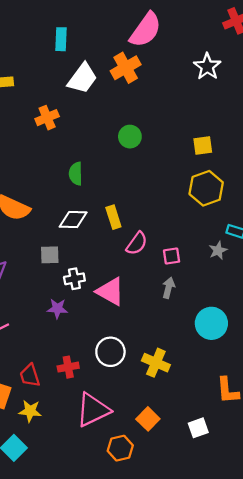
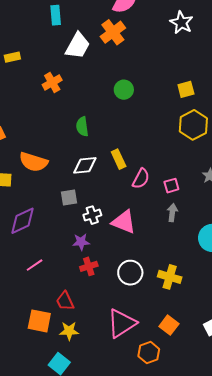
red cross: (68, 367) -> (89, 266), moved

